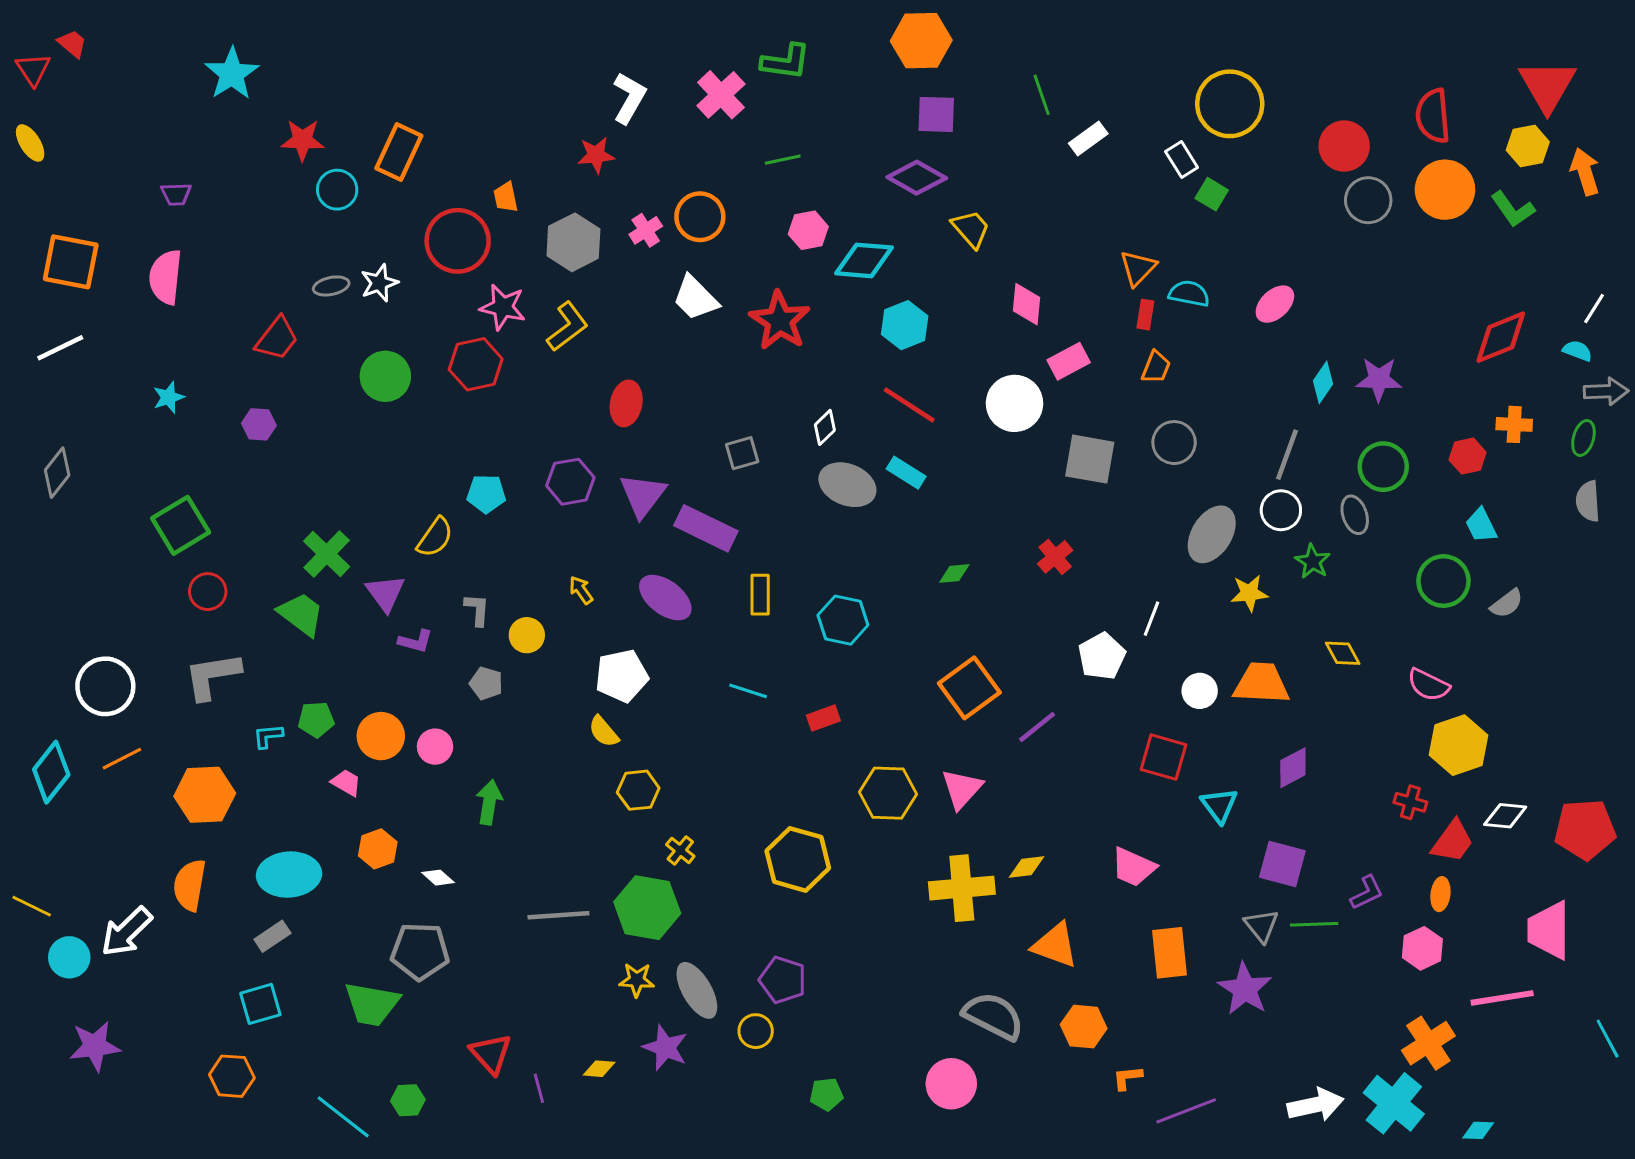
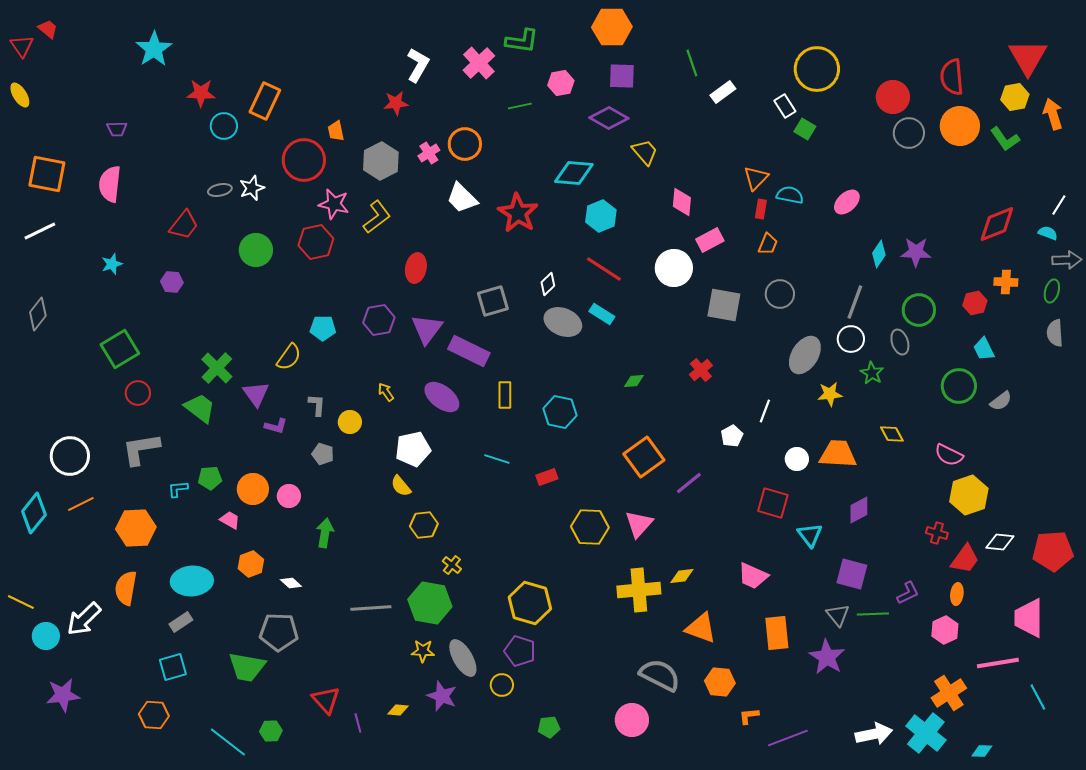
pink hexagon: (808, 230) -> (561, 83), moved
gray square: (742, 453) -> (493, 301), size x1.4
white pentagon: (1102, 656) -> (732, 436), size x0.7
yellow hexagon: (798, 859) -> (530, 603), moved
cyan line: (1608, 1039) -> (1038, 697), moved

